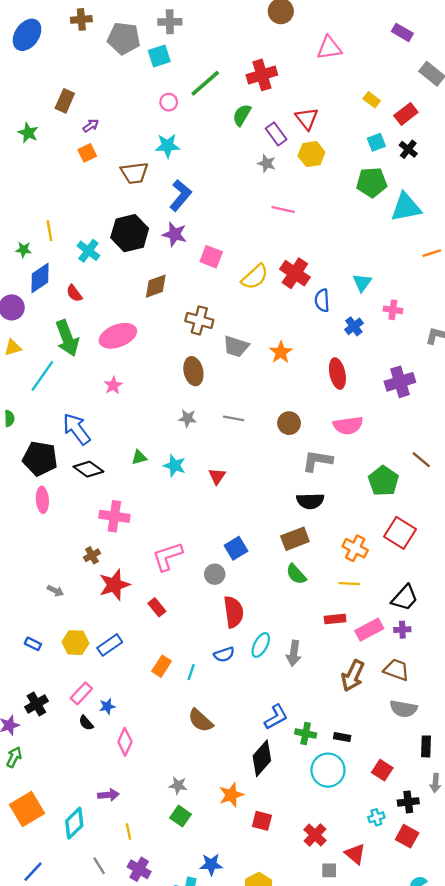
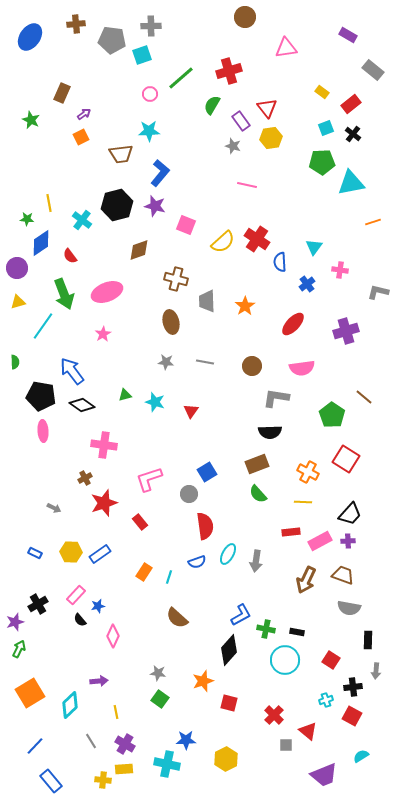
gray trapezoid: (236, 346) -> (207, 301), turned 70
red ellipse: (337, 374) -> (293, 324), turned 55

